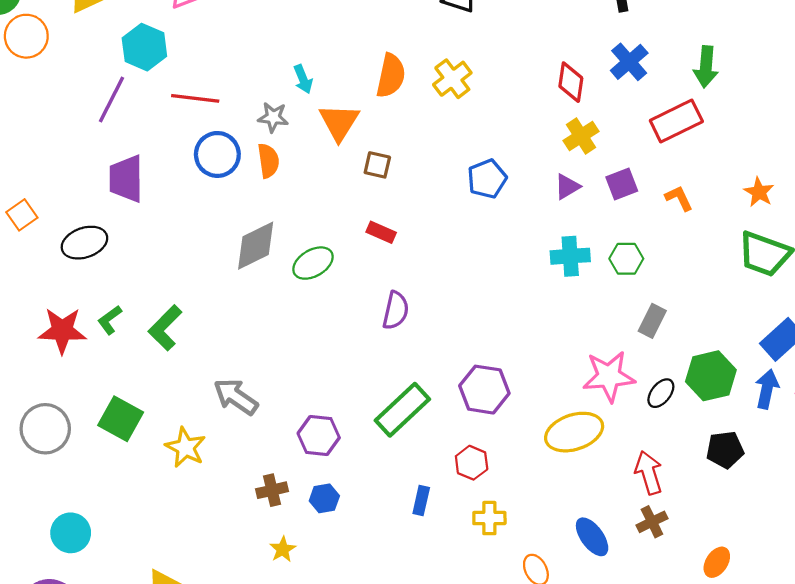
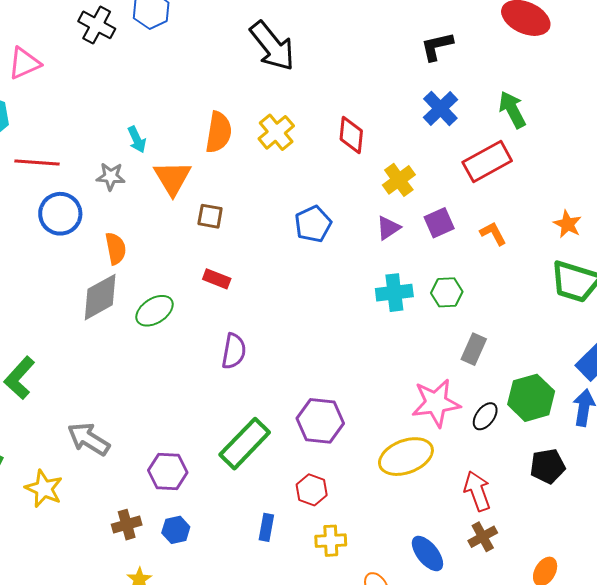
green arrow: (706, 67) -> (512, 110), turned 150
red diamond: (571, 82) -> (351, 135), moved
orange semicircle: (268, 161) -> (116, 248), moved

